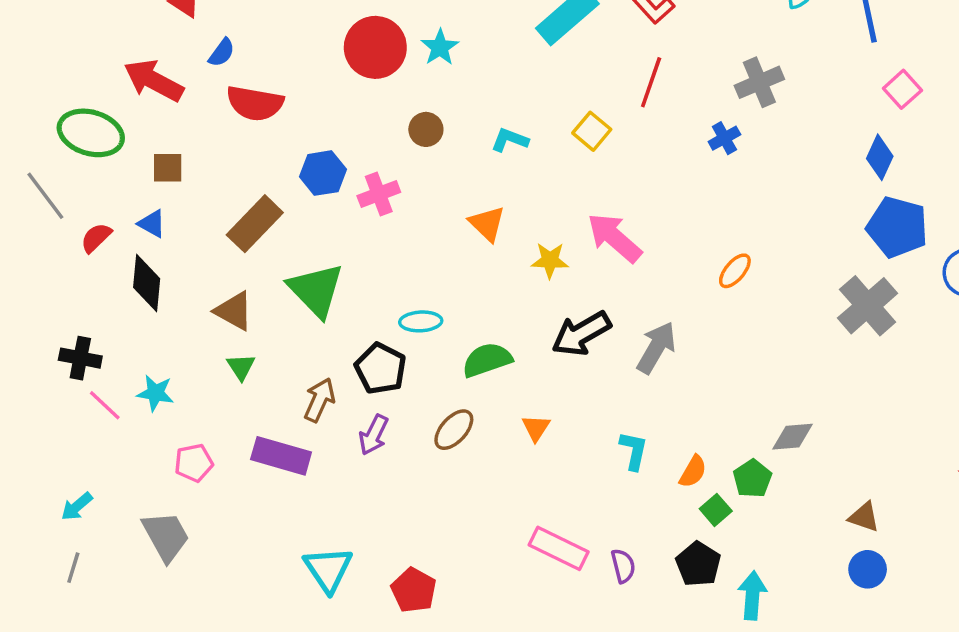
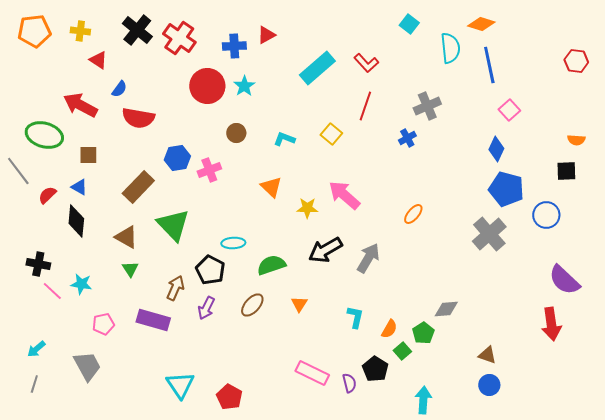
black pentagon: (698, 564) -> (375, 369), moved

